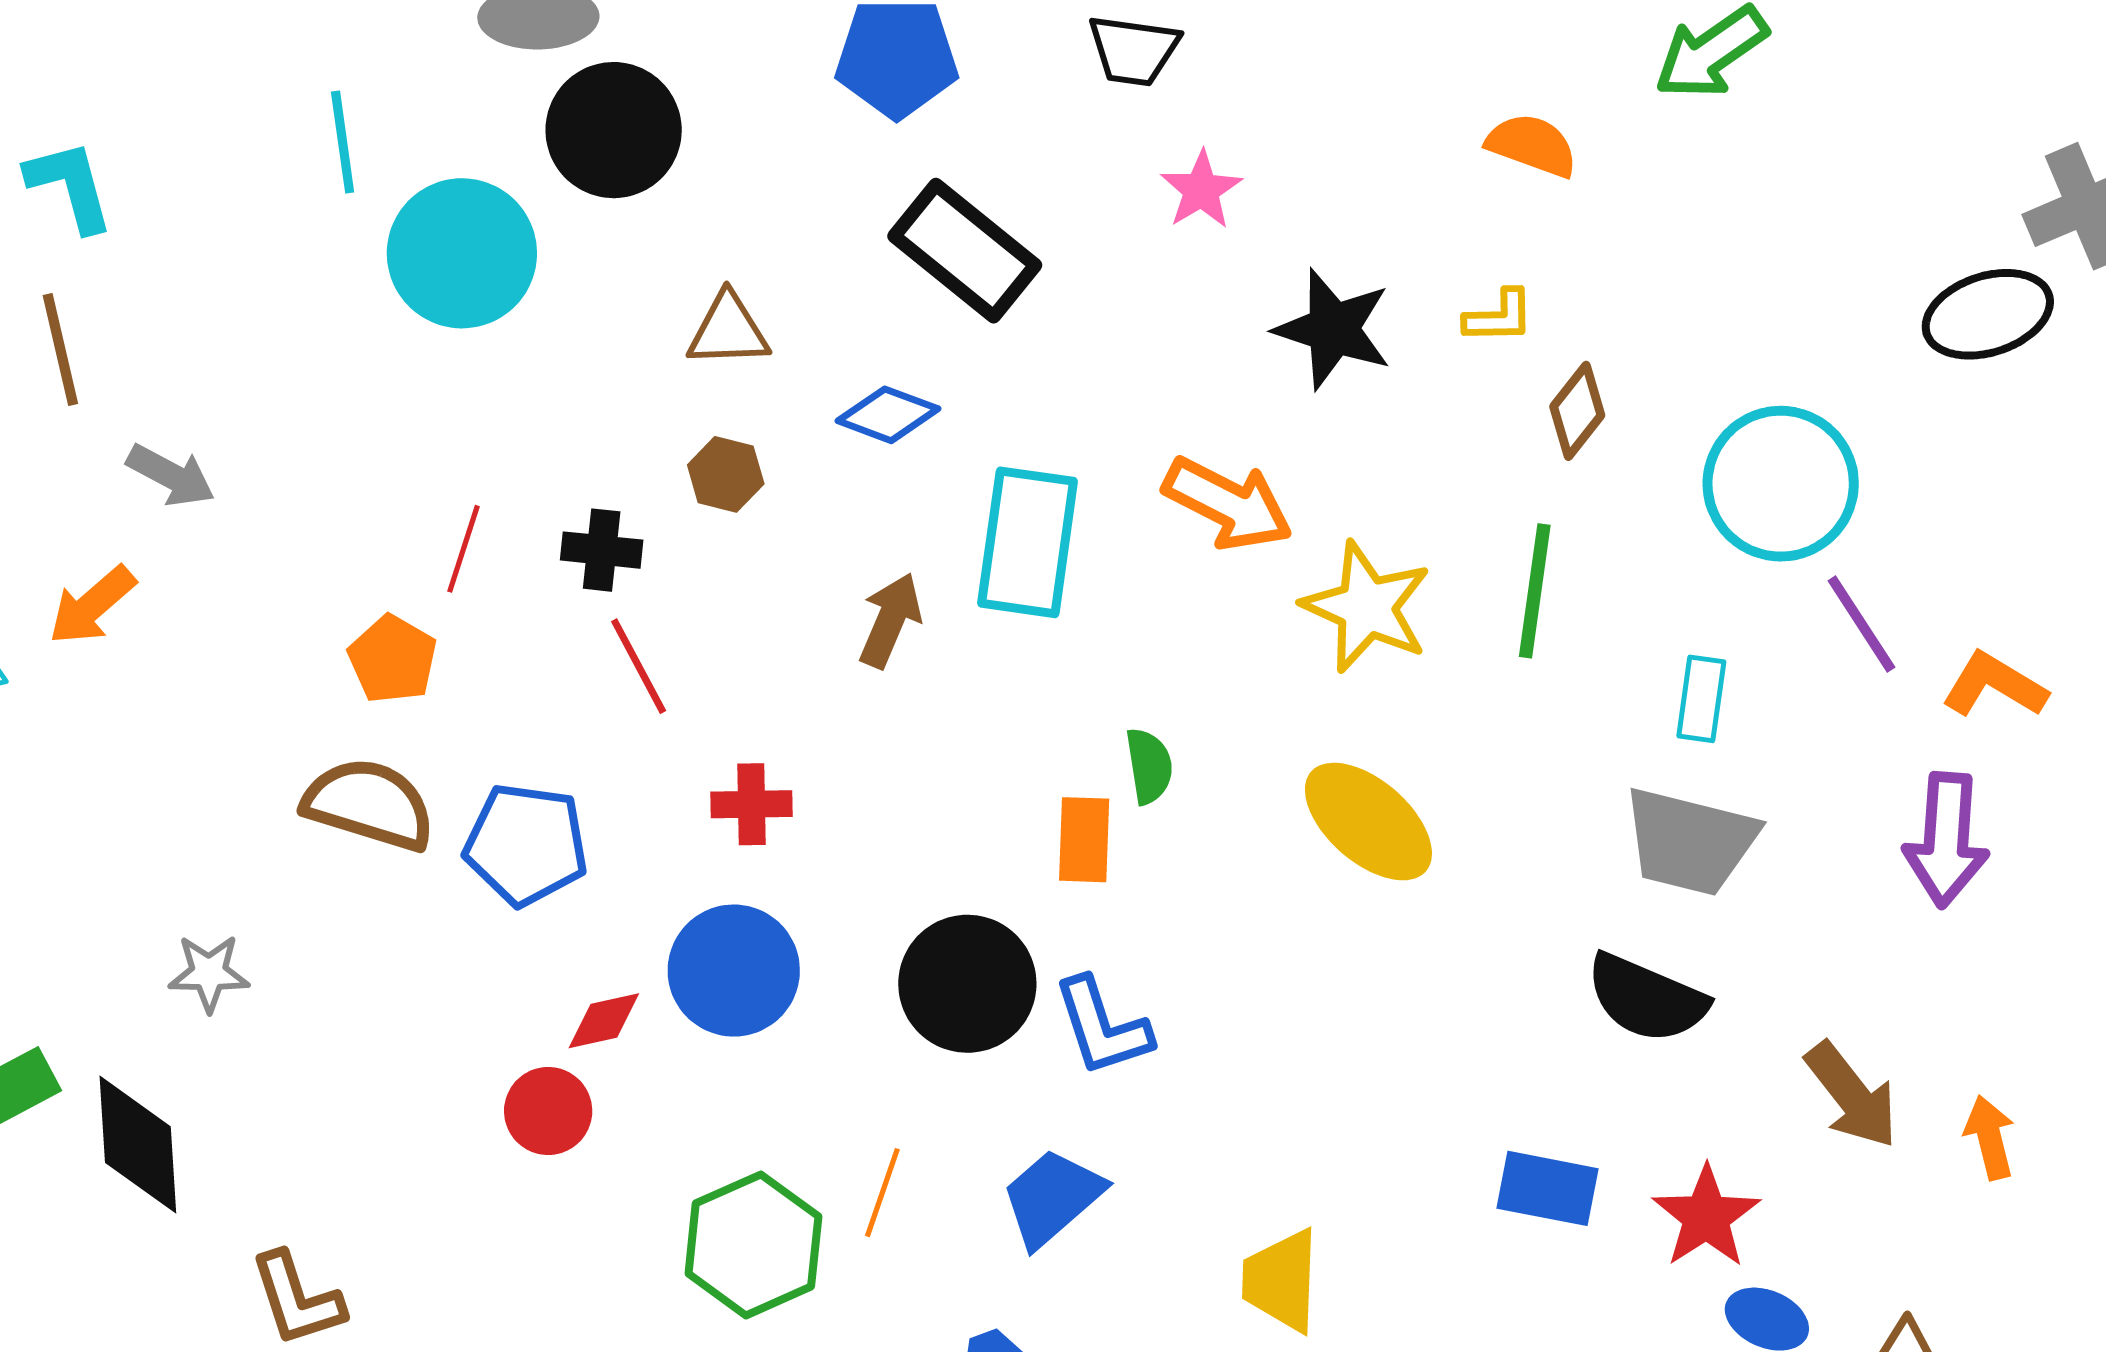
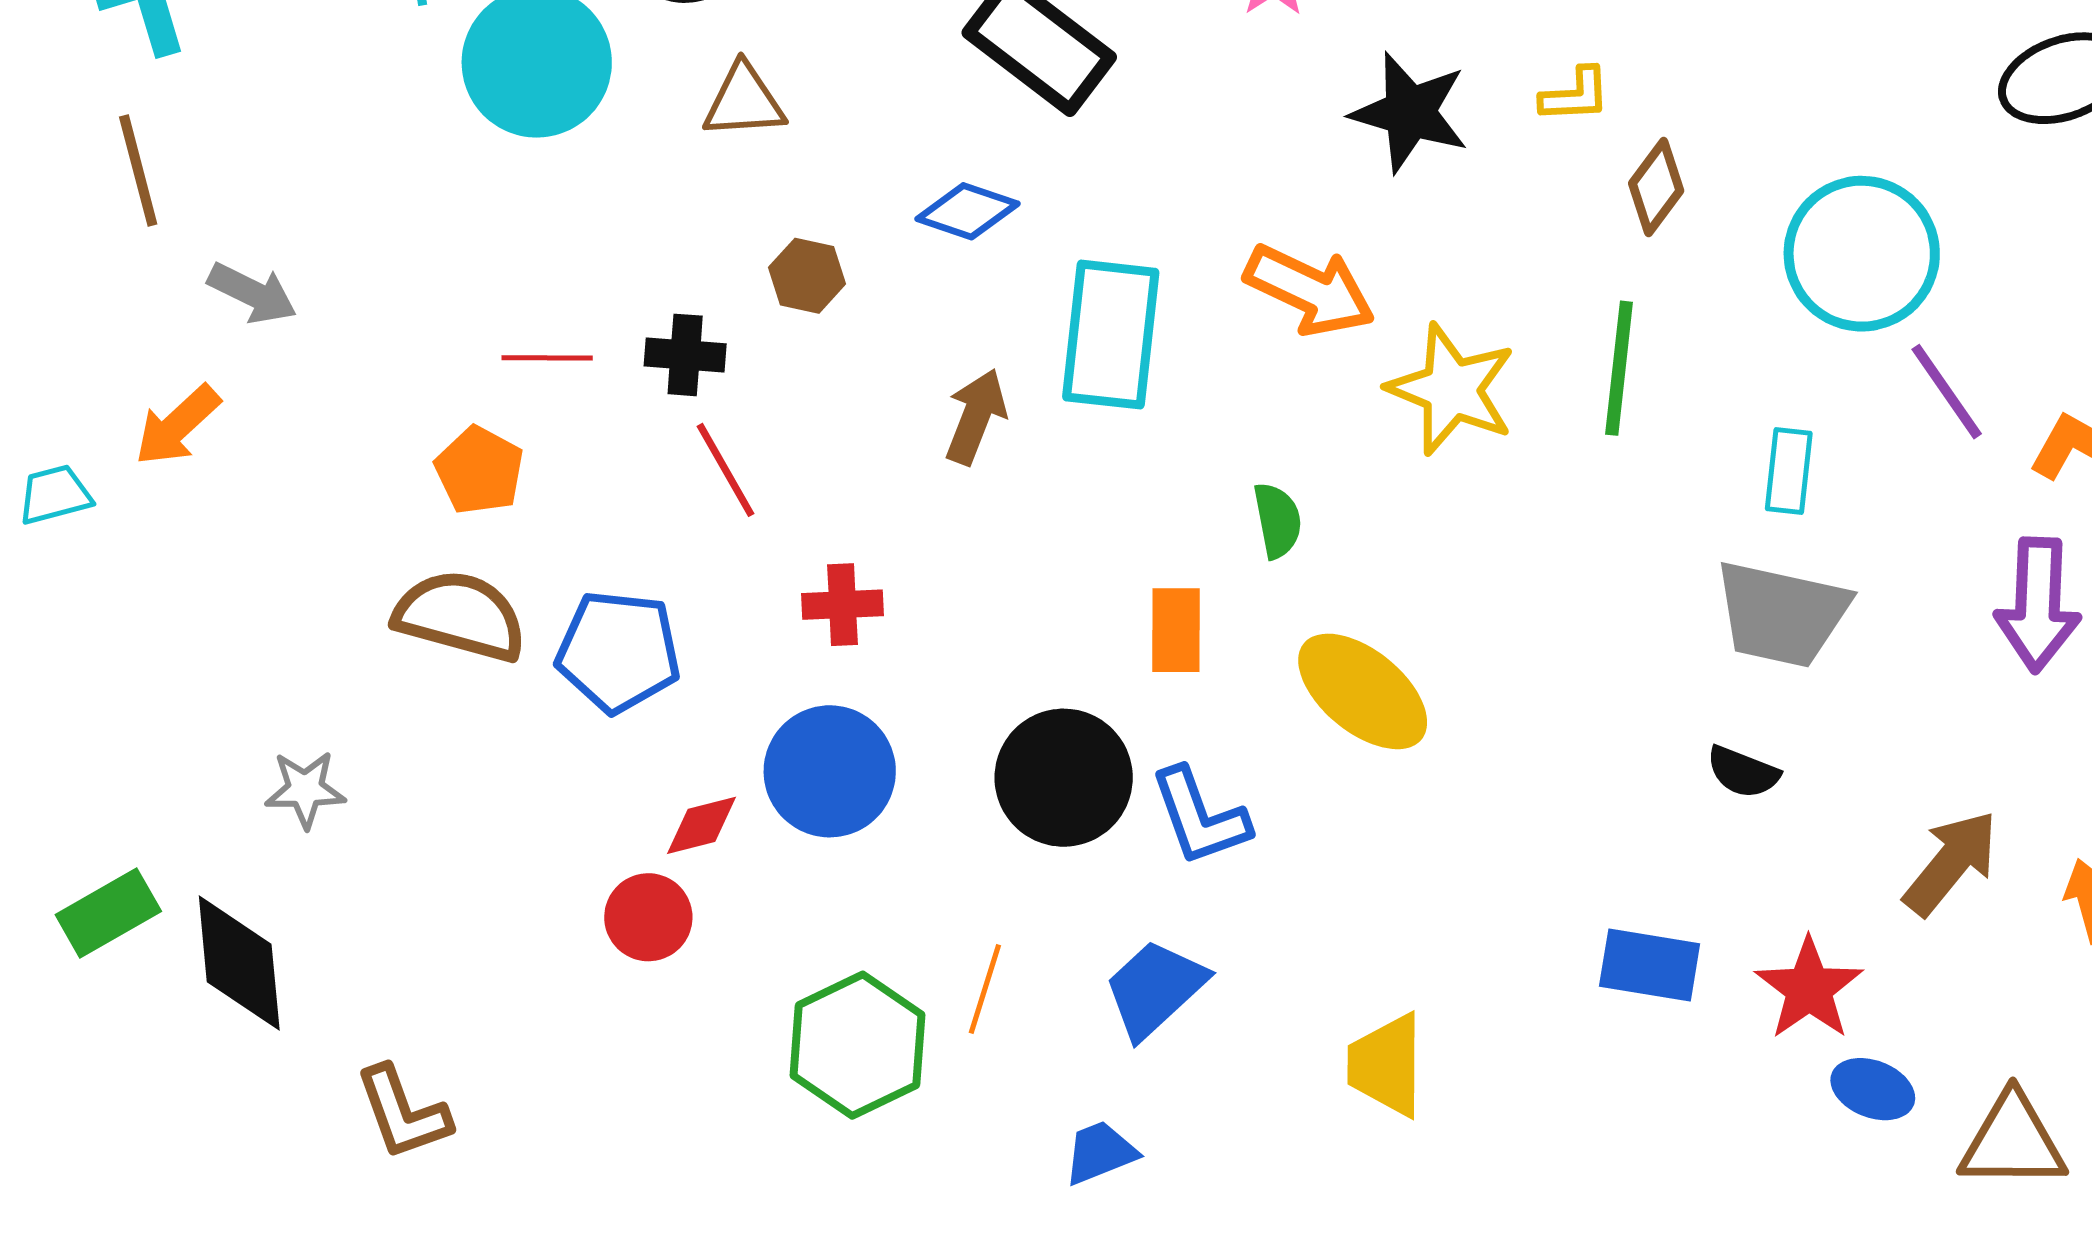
brown triangle: (728, 330) -> (744, 101), moved
red line: (463, 549) -> (547, 358), turned 74
green semicircle: (1149, 766) -> (1278, 520), moved
yellow ellipse: (1368, 822) -> (1363, 691), moved
black semicircle: (1647, 998) -> (1743, 772), size x0.6
brown arrow: (1852, 1095) -> (1951, 863), turned -101

